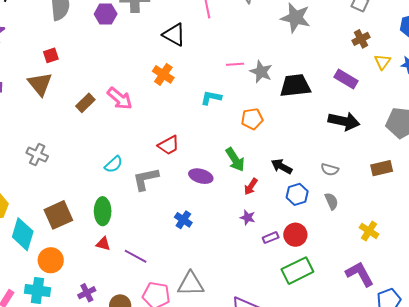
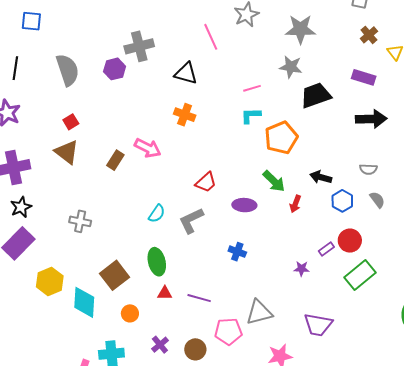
gray star: (261, 72) -> (291, 67), moved
cyan L-shape: (211, 98) -> (251, 115), moved
orange pentagon: (252, 119) -> (281, 138), size x1.5
purple star: (248, 217) -> (301, 269), moved
orange circle: (51, 260) -> (130, 313), moved, size x0.7

